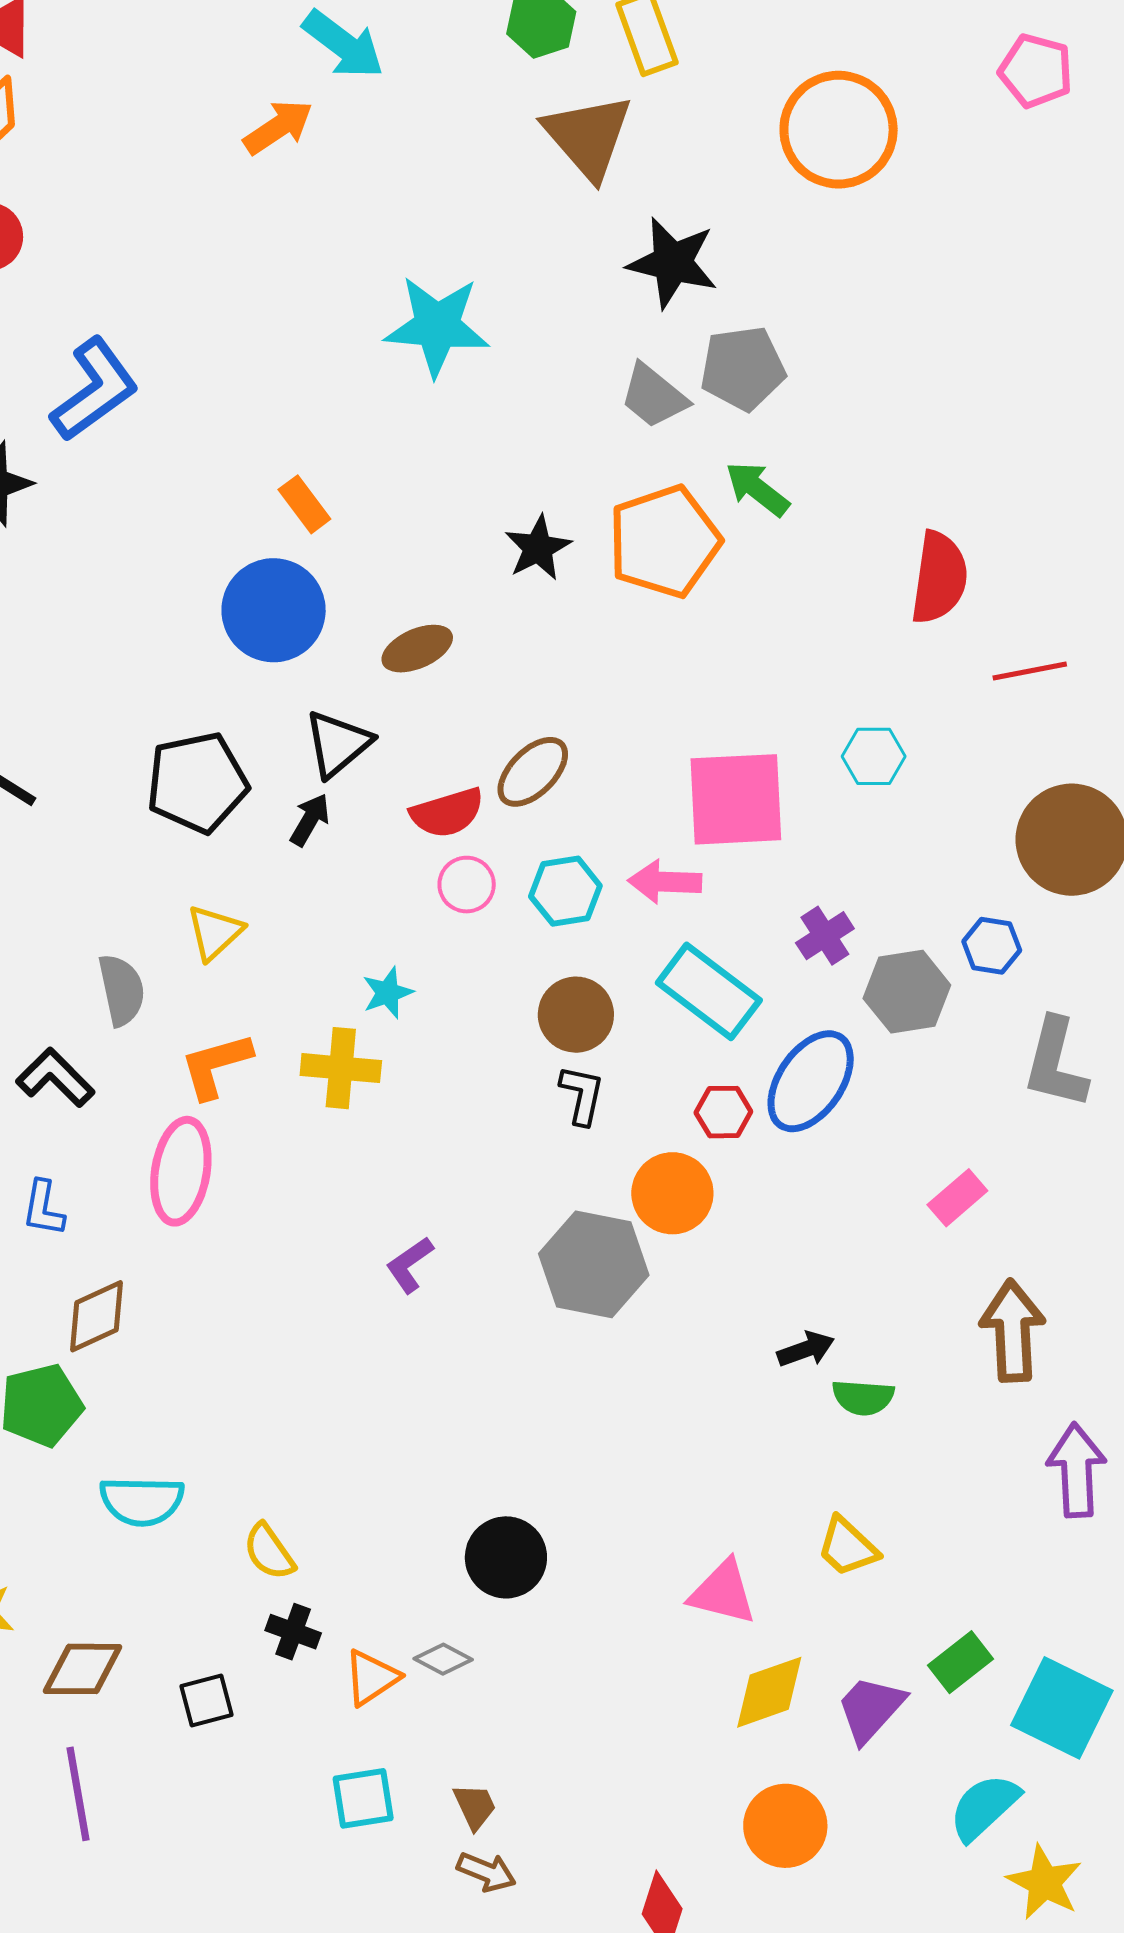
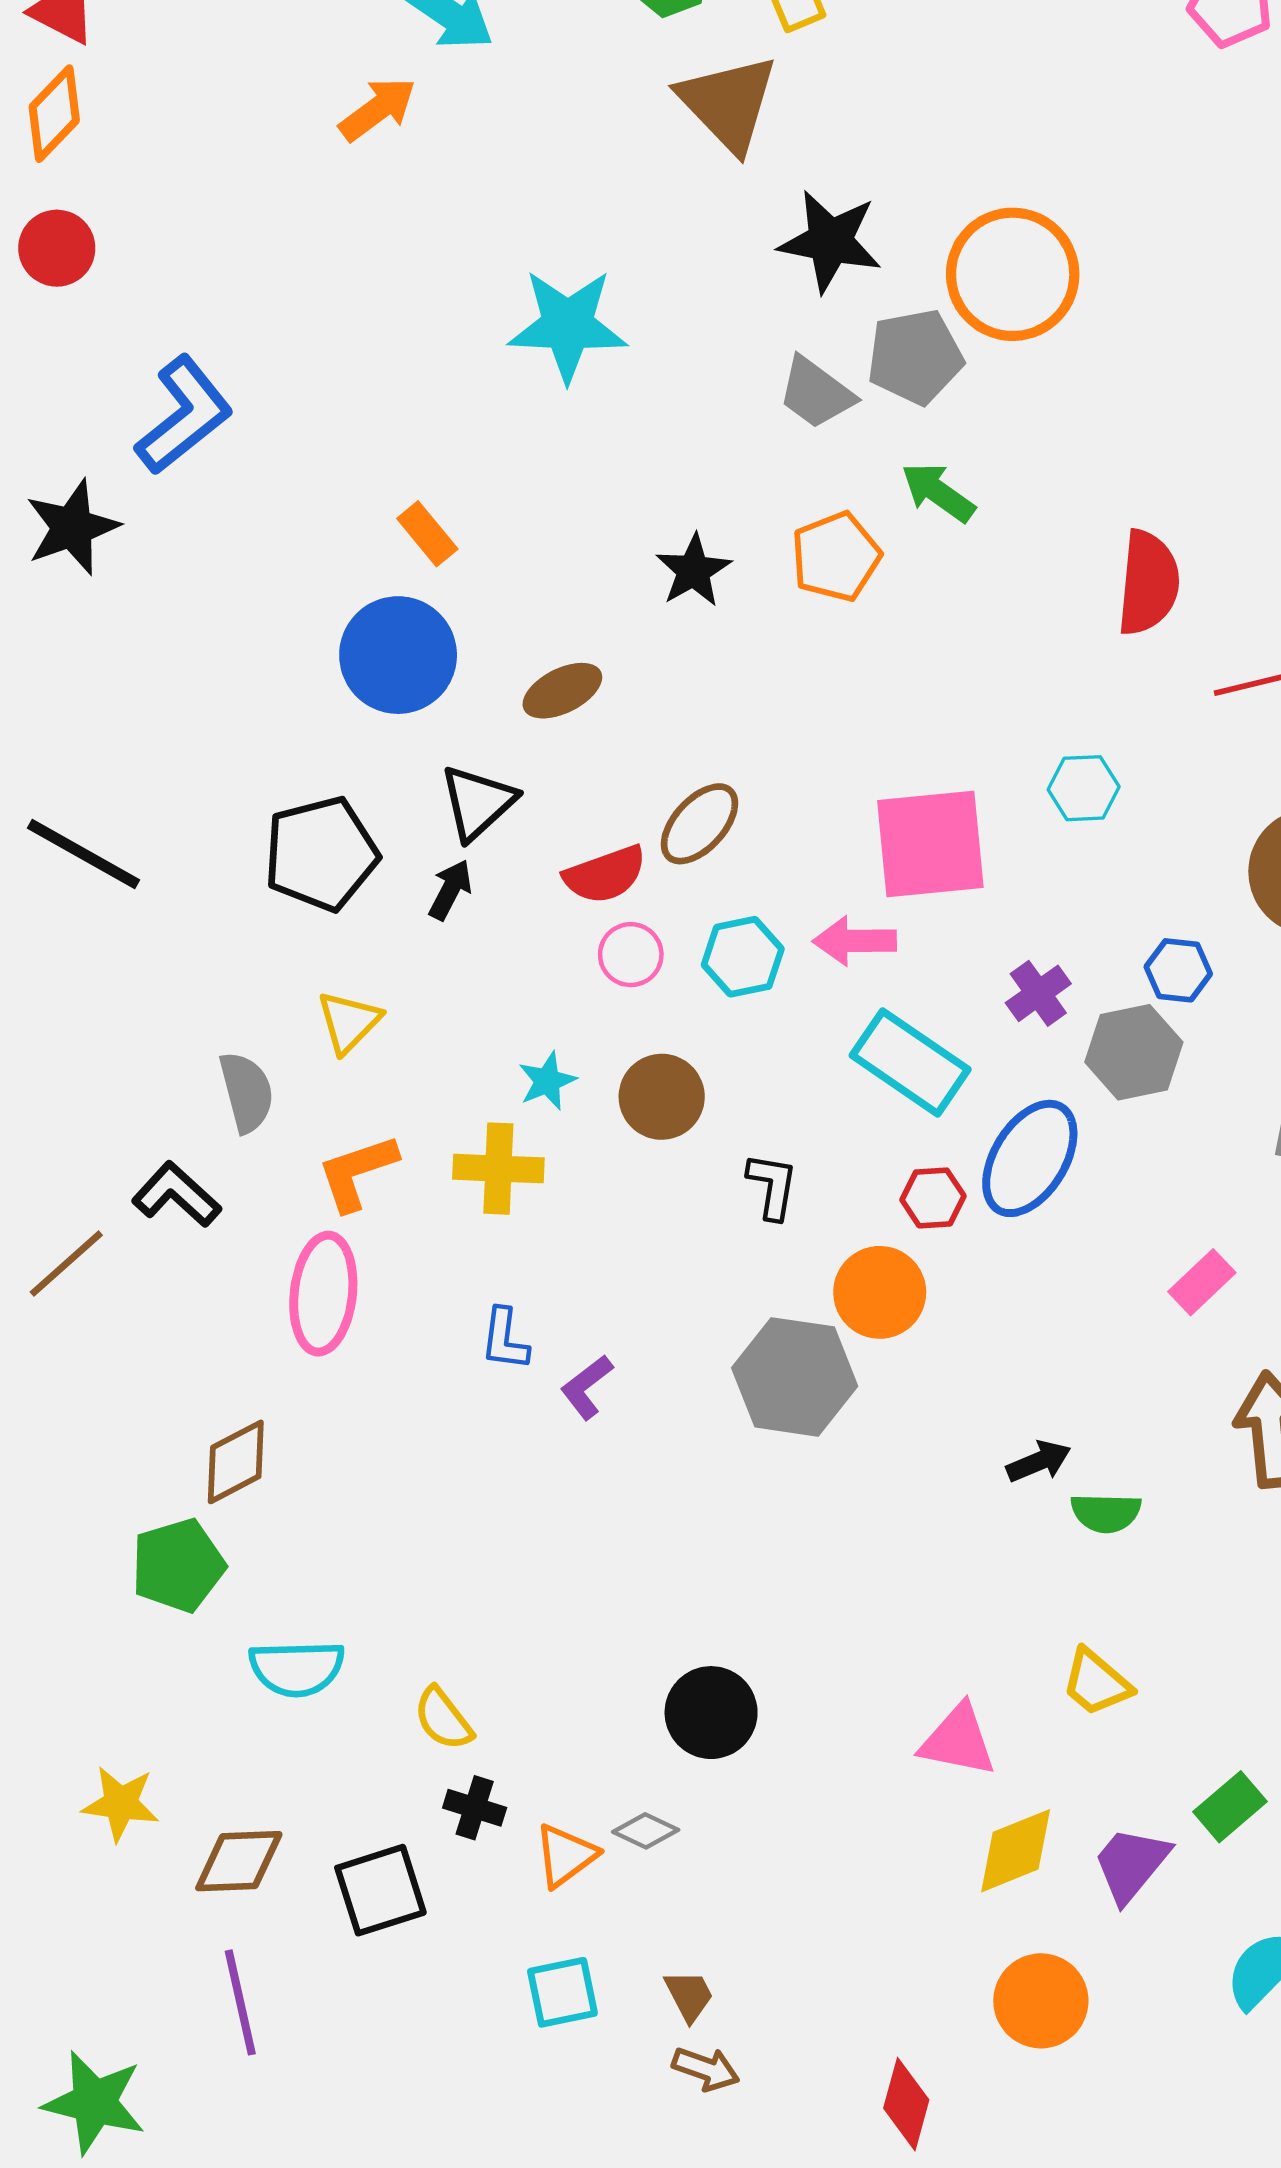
orange circle: (839, 130) -> (1013, 274), moved
orange pentagon: (664, 542) -> (836, 557), size x0.7
blue hexagon: (992, 946) -> (1178, 970), moved
brown circle: (576, 1015) -> (662, 1097), moved
blue L-shape: (43, 1208) -> (505, 1339), moved
black square: (207, 1701) -> (380, 1890), size x1.5

